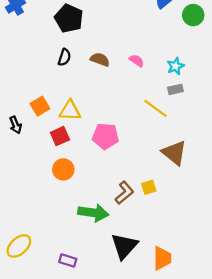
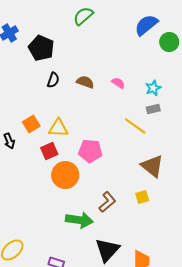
black pentagon: (69, 18) -> (41, 48), moved
orange circle: (63, 169) -> (65, 175), moved, size x1.4
yellow square: (149, 187) -> (142, 197), moved

